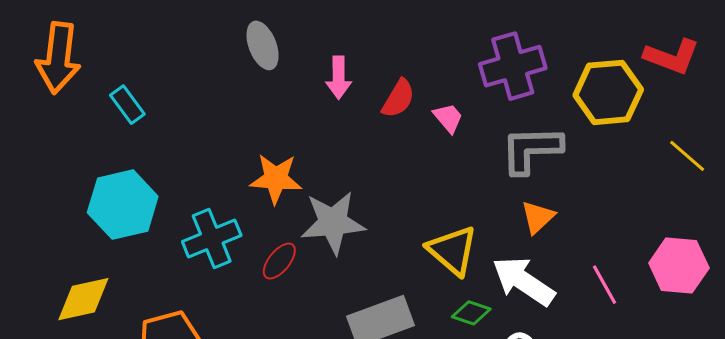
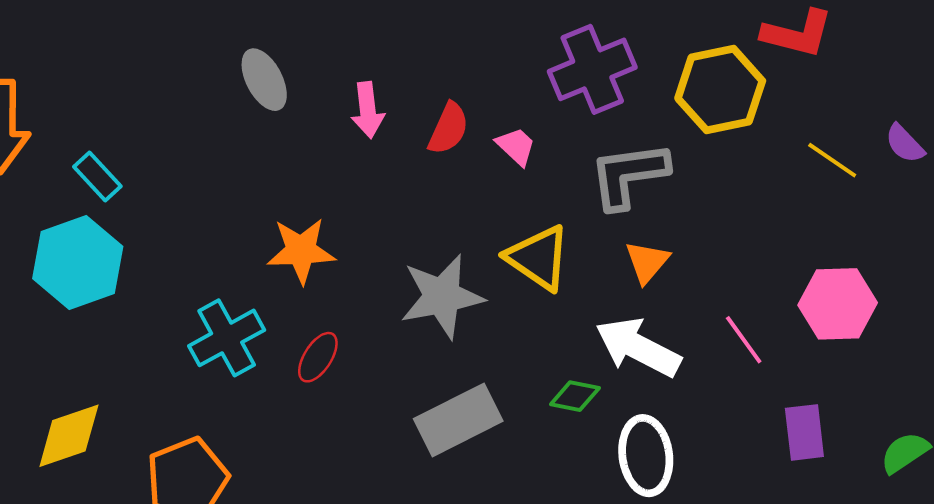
cyan hexagon: (123, 205) -> (78, 262), moved
gray star: (333, 223) -> (442, 296), moved
yellow triangle: (452, 250) -> (538, 258), moved

